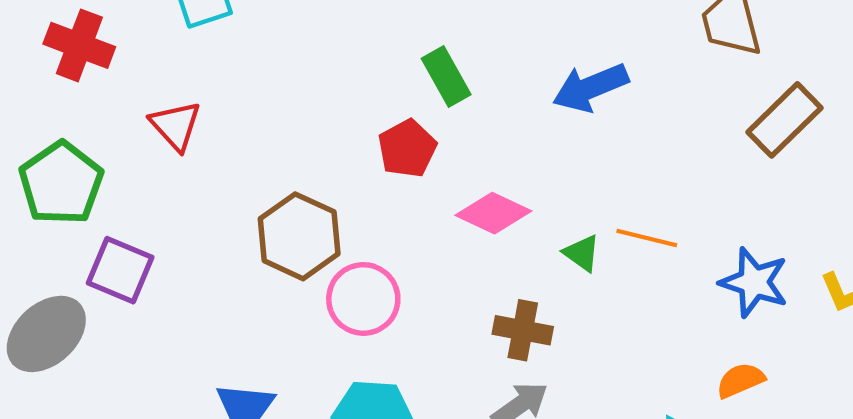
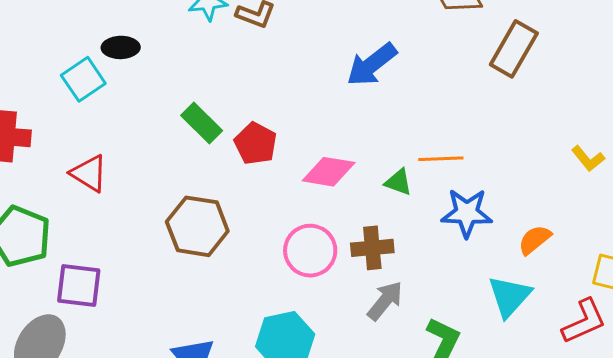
green rectangle: (446, 76) -> (202, 123), moved
blue star: (754, 282) -> (467, 213), moved
pink circle: (363, 299) -> (310, 251), moved

